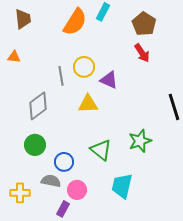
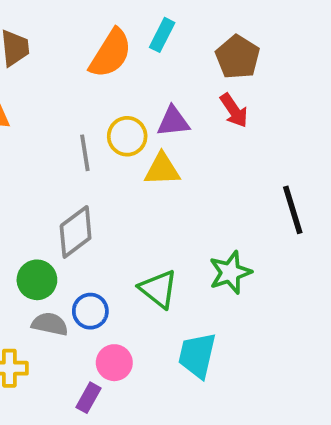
purple triangle: (109, 80) -> (173, 122), moved, turned -30
yellow triangle: (88, 104) -> (162, 169), moved
gray diamond: (38, 106) -> (76, 232), moved
gray semicircle: (51, 181) -> (50, 324), moved

